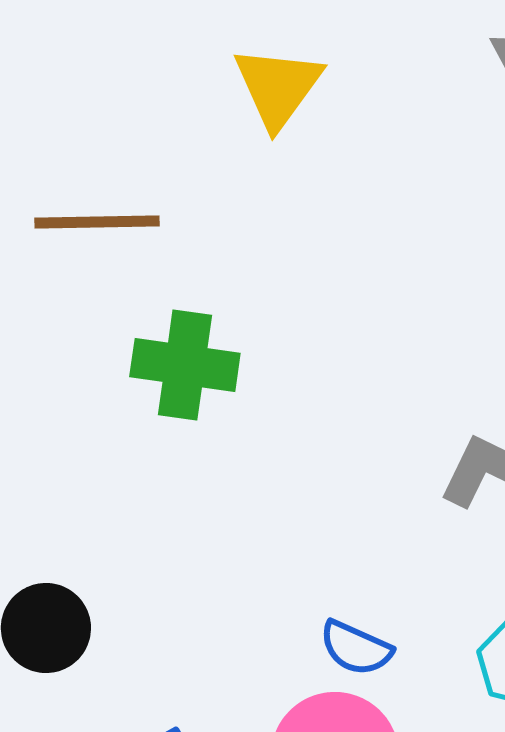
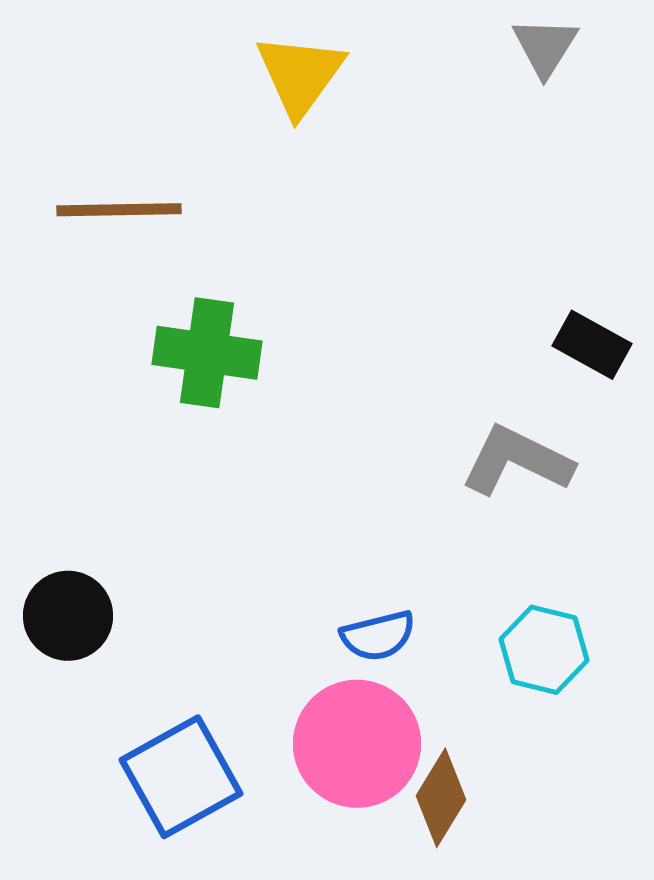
blue semicircle: (356, 648) -> (378, 636), turned -38

